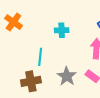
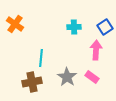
cyan cross: (62, 30) -> (74, 27), moved

